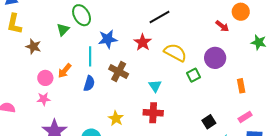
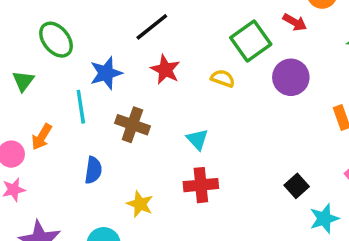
black line: (160, 17) -> (152, 27), moved
green triangle: (63, 30) -> (23, 81), moved
yellow semicircle: (175, 52) -> (223, 78), size x0.6
green square: (193, 75) -> (251, 41), moved, size x1.6
blue semicircle: (89, 83) -> (93, 170), moved

